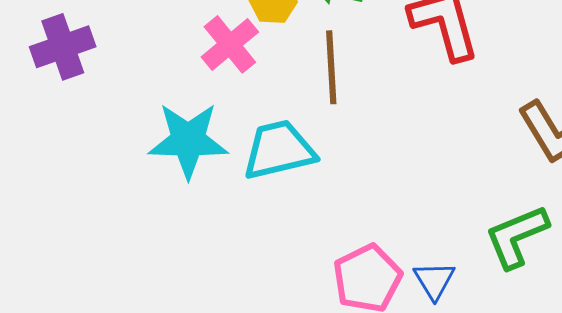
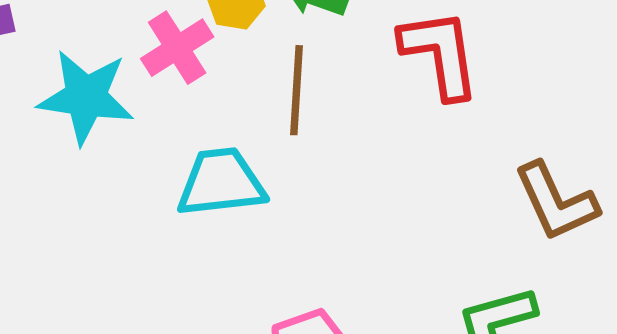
cyan star: (188, 140) -> (86, 97), moved

